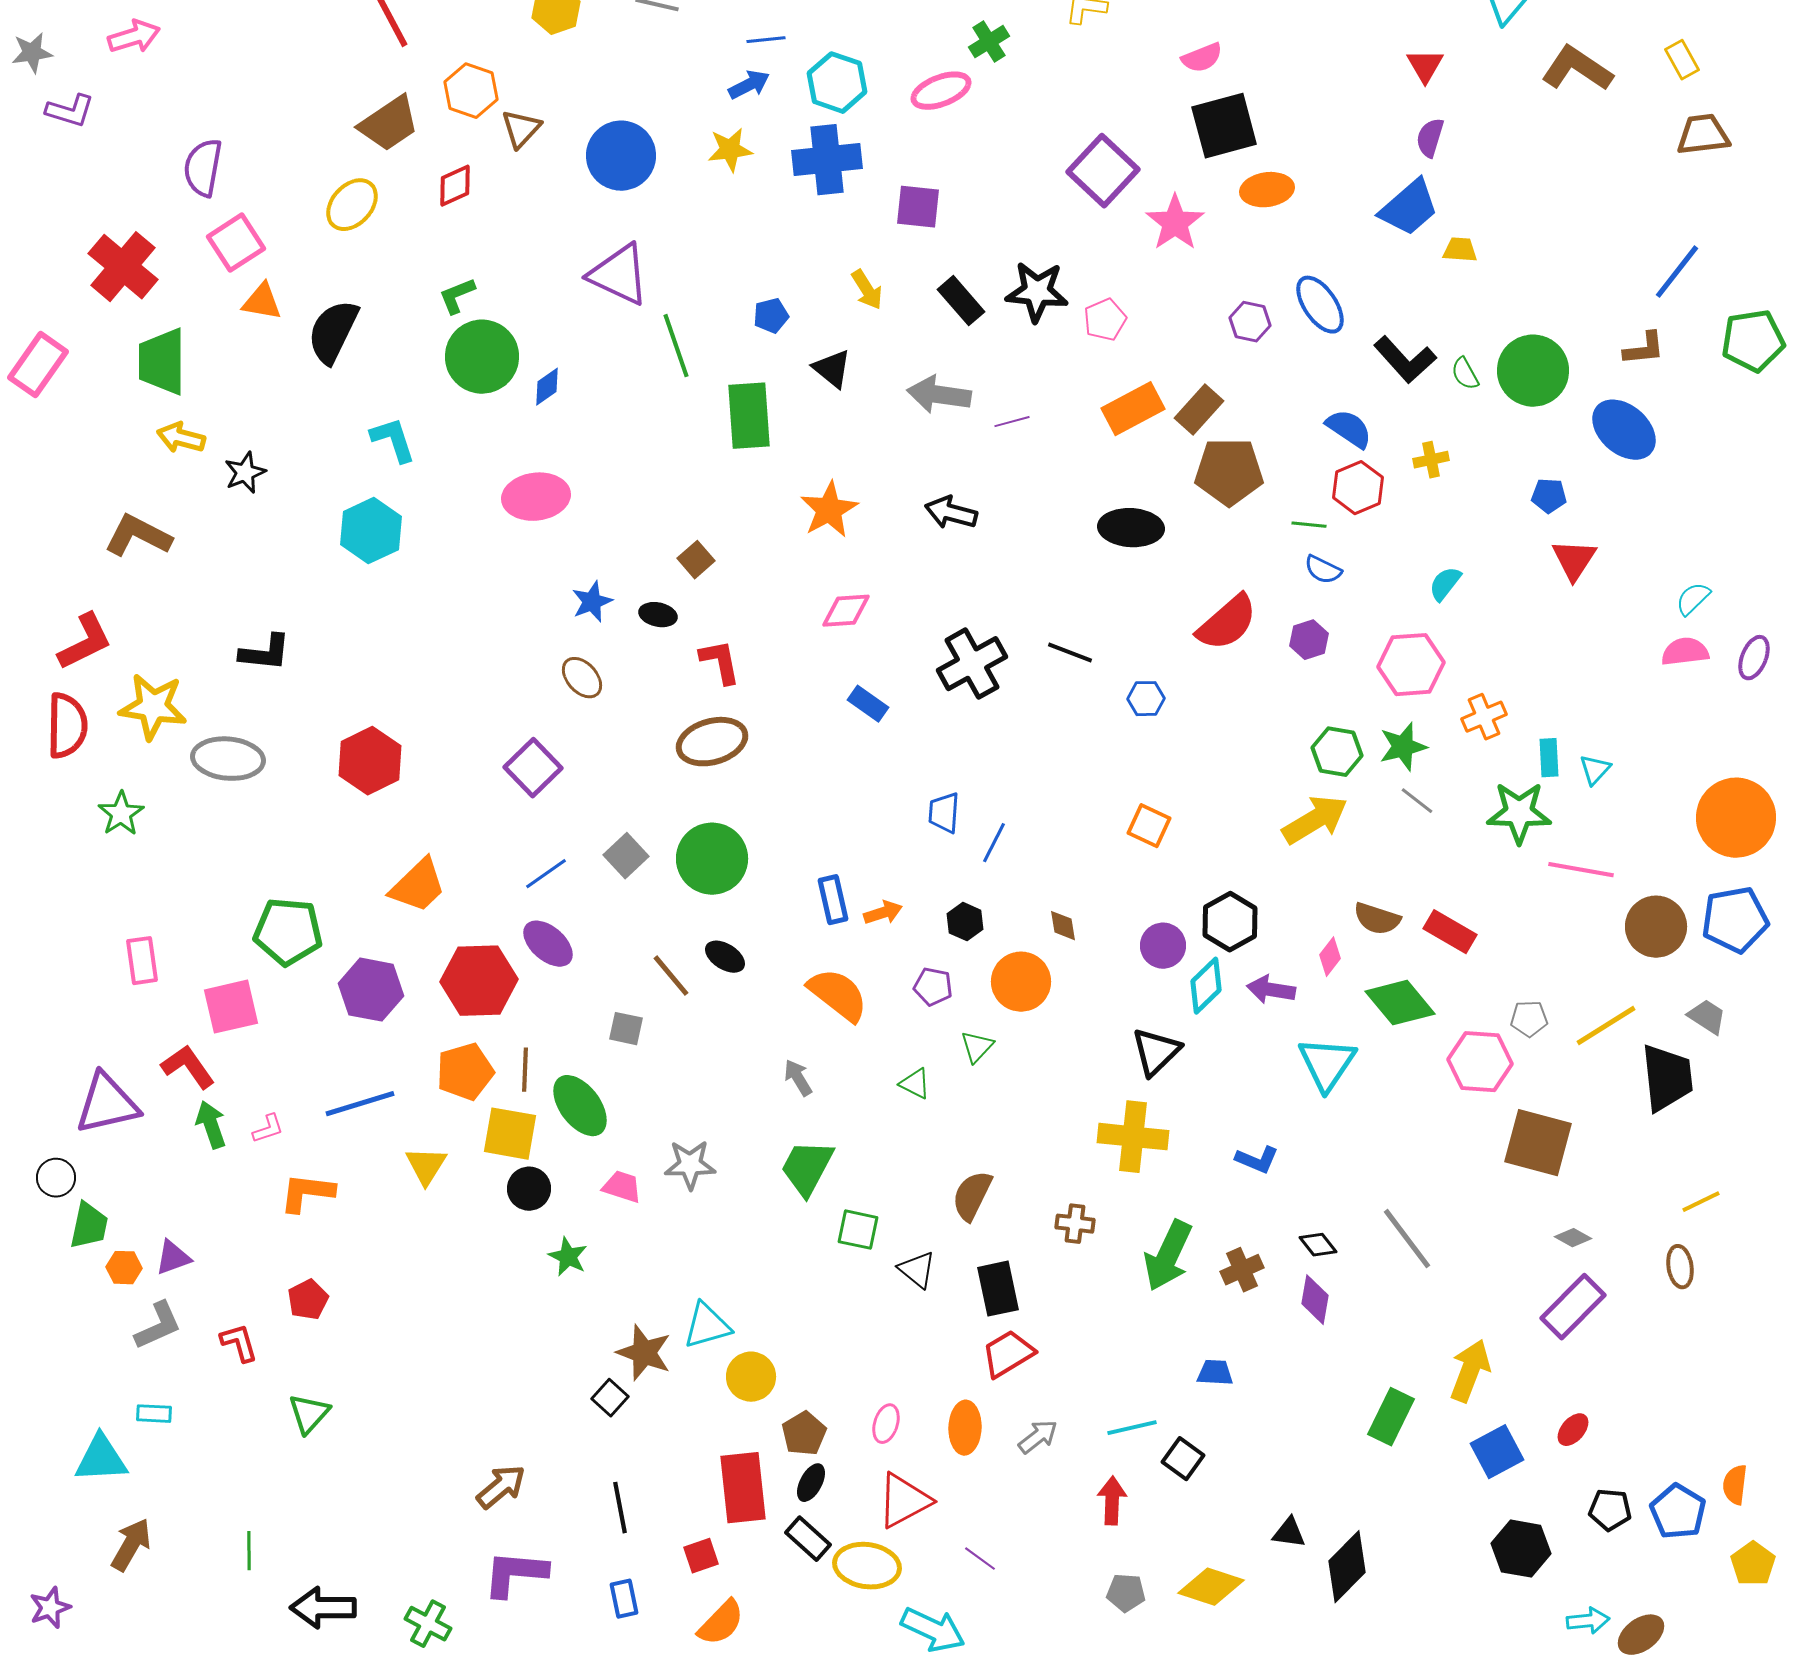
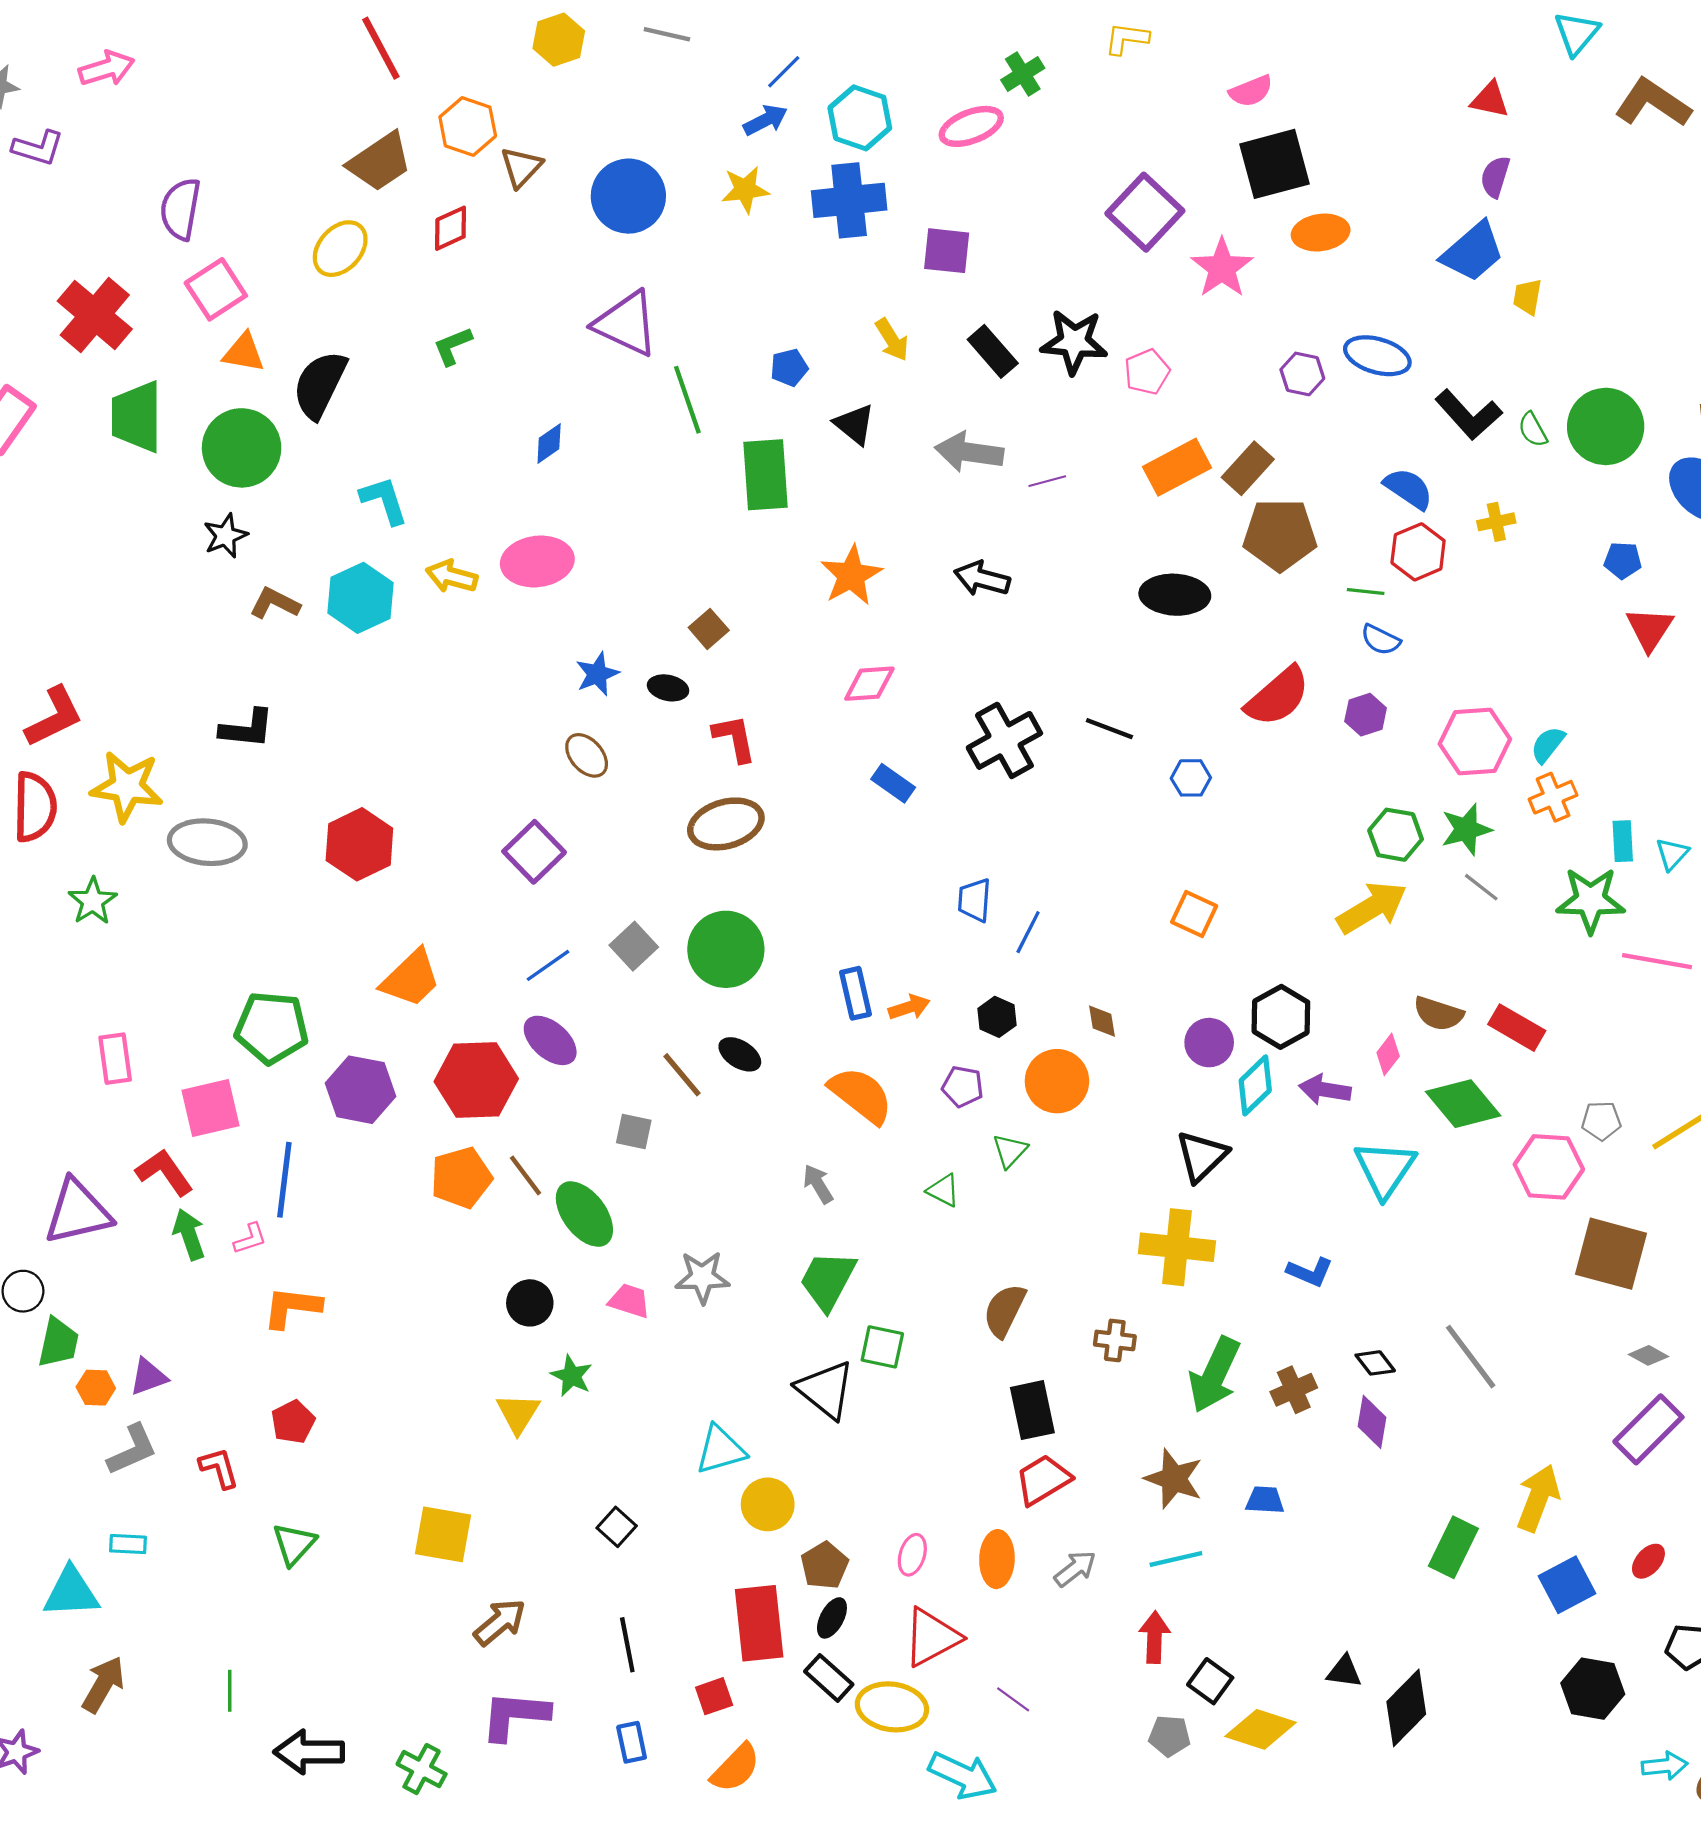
blue line: (766, 40) -> (784, 72), turned -39
red triangle: (1425, 66) -> (1490, 100), turned -48
yellow trapezoid: (1460, 250) -> (1527, 297), turned -84
blue ellipse: (1320, 305) -> (1377, 356), turned -40
green circle: (482, 357) -> (242, 448), moved
yellow arrow: (181, 438) -> (452, 576), moved
brown L-shape: (138, 536) -> (275, 603), moved, size x0.7
cyan semicircle: (1445, 584) -> (1548, 745), moved
brown line: (525, 1070) -> (526, 1175), turned -39
blue line: (360, 1104) -> (284, 1180), moved, turned -66
yellow square: (510, 1134) -> (443, 1534), moved
yellow triangle: (426, 1166) -> (518, 1413), moved
black triangle: (917, 1270) -> (826, 1390), moved, size x1.5
brown star: (644, 1353) -> (1174, 1479), moved
black square: (1183, 1459) -> (1210, 1681), moved

